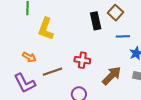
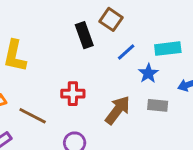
blue line: (123, 36) -> (126, 52), turned -32
brown line: (53, 72) -> (33, 116), turned 54

